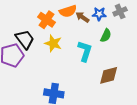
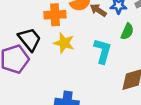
orange cross: (47, 20) -> (55, 15), turned -36

